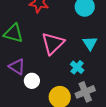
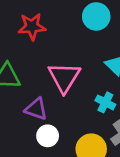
purple triangle: (17, 67) -> (36, 109), moved

